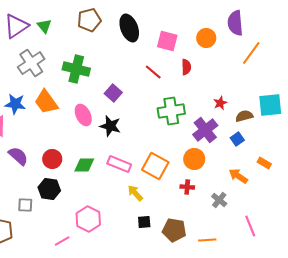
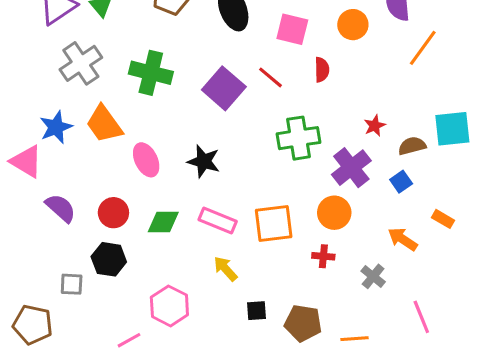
purple square: (113, 93) -> (224, 88), moved, size x1.5
blue star: (15, 104) -> (56, 127), turned -30
pink ellipse: (83, 115) -> (146, 160), moved
orange square: (155, 166) -> (274, 224), turned -36
yellow arrow: (135, 193) -> (225, 269), moved

